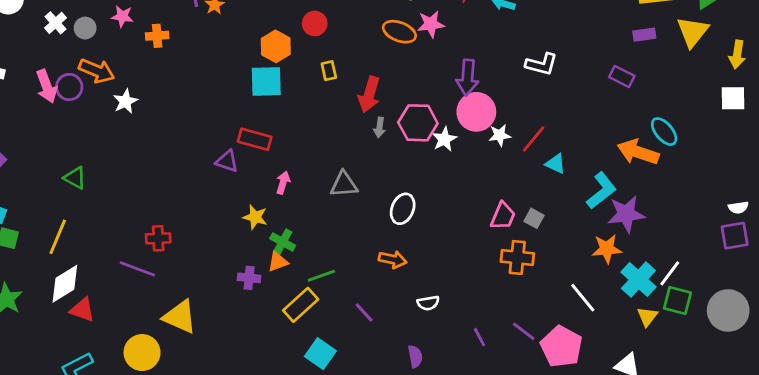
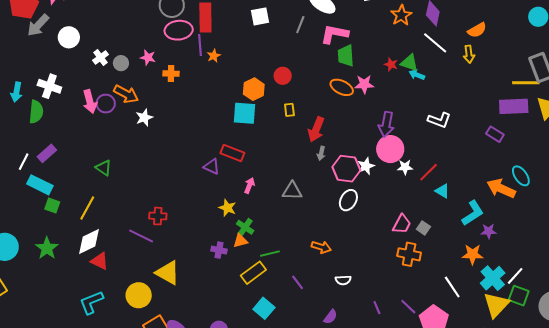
purple rectangle: (644, 35) -> (514, 106), size x1.8
pink hexagon: (418, 123) -> (346, 169), moved
white ellipse: (403, 209) -> (348, 200), moved
purple star: (626, 214) -> (489, 231), size x0.6
yellow triangle: (647, 317) -> (496, 305), size x1.8
purple semicircle: (415, 356) -> (330, 317), turned 42

